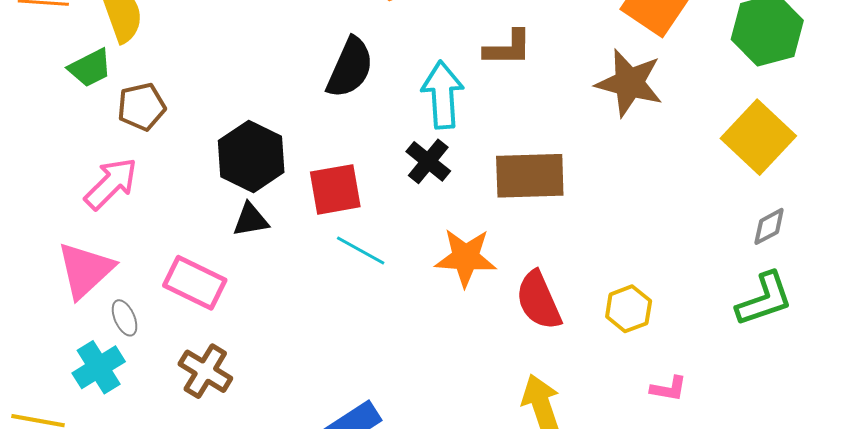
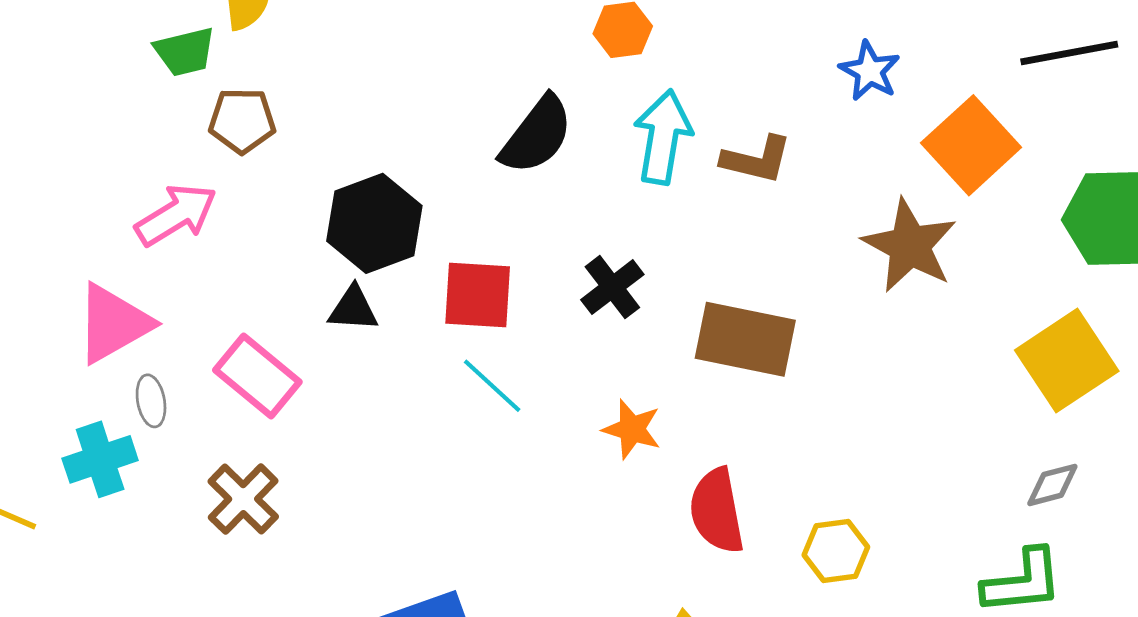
cyan arrow: (443, 95) -> (663, 137), moved
orange star: (466, 258) -> (632, 429), size x0.7

